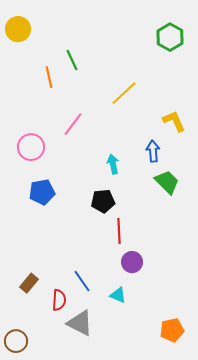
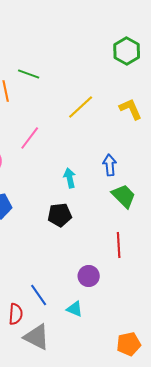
green line: (72, 60) -> (29, 74), turned -45
yellow L-shape: (174, 121) -> (131, 109), moved
red line: (119, 231) -> (119, 245), moved

